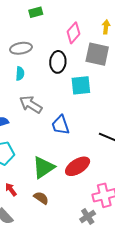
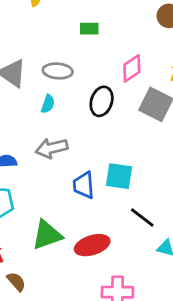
cyan square: (81, 85) -> (119, 176), moved
gray arrow: (31, 104) -> (52, 148), turned -60
brown semicircle: (41, 198) -> (16, 282), moved

